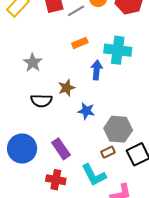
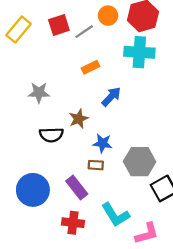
cyan cross: (118, 50) -> (139, 52), moved
gray star: (33, 63) -> (39, 93), turned -30
blue arrow: (97, 70) -> (111, 97), turned 42
brown rectangle: (108, 152) -> (96, 165), moved, turned 32

